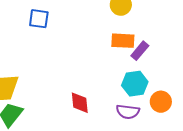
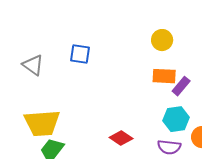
red diamond: (80, 103) -> (121, 138), turned -50

